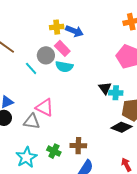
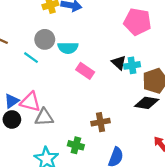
pink rectangle: (62, 48) -> (85, 71), moved
pink triangle: (45, 107) -> (30, 102), moved
brown cross: (78, 146) -> (100, 122), moved

